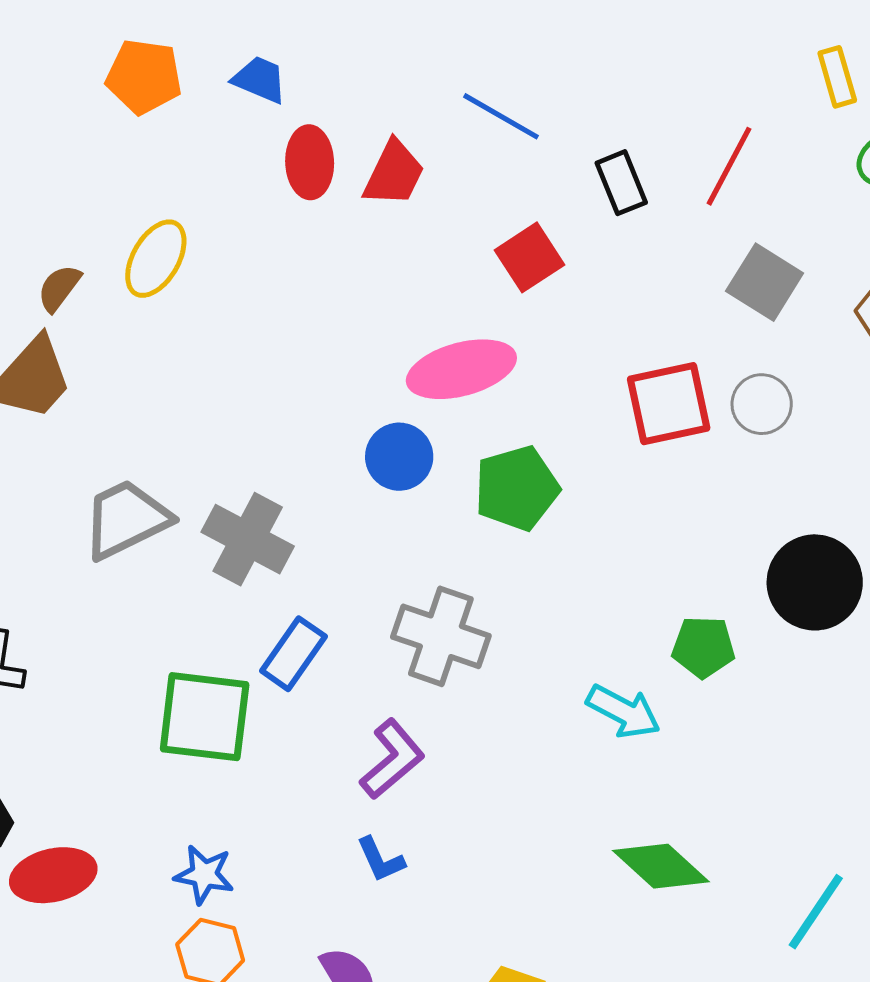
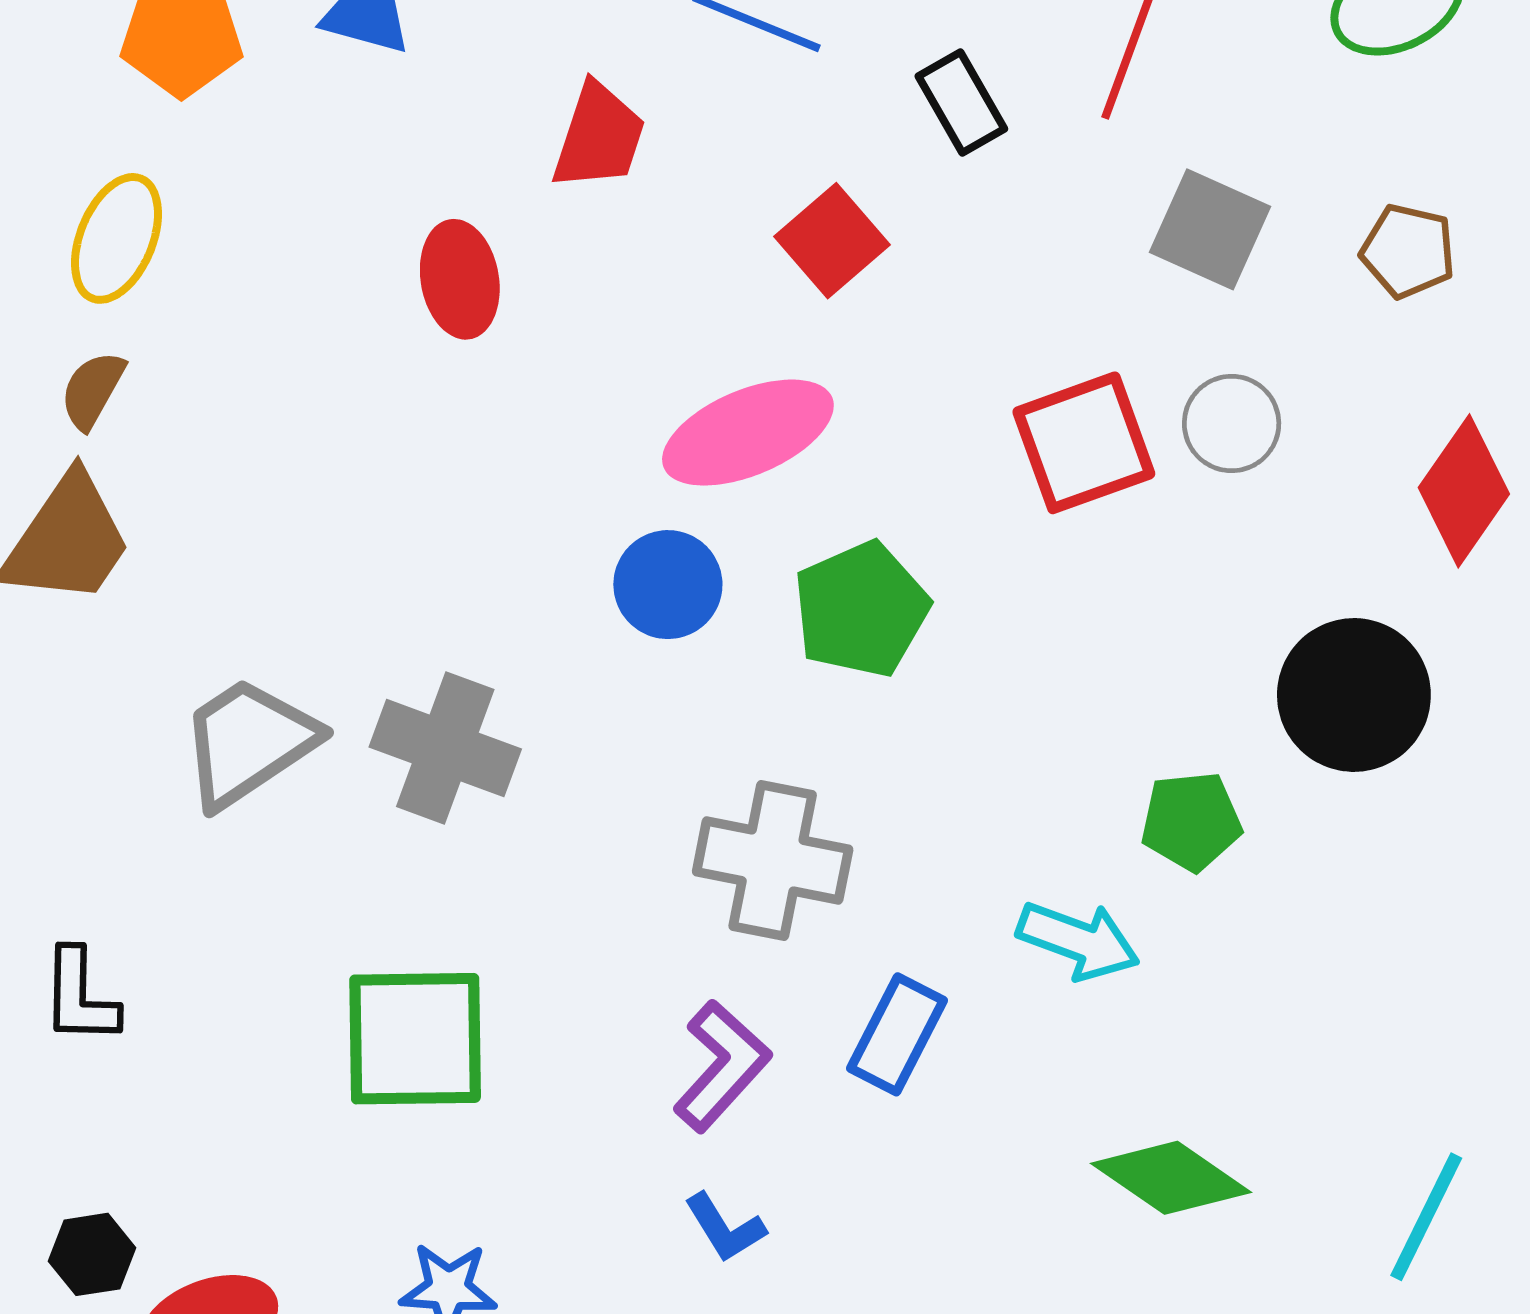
red ellipse: (310, 162) -> (460, 279), moved
yellow ellipse: (156, 259) -> (116, 238), moved
blue rectangle: (293, 654) -> (897, 1034), moved

